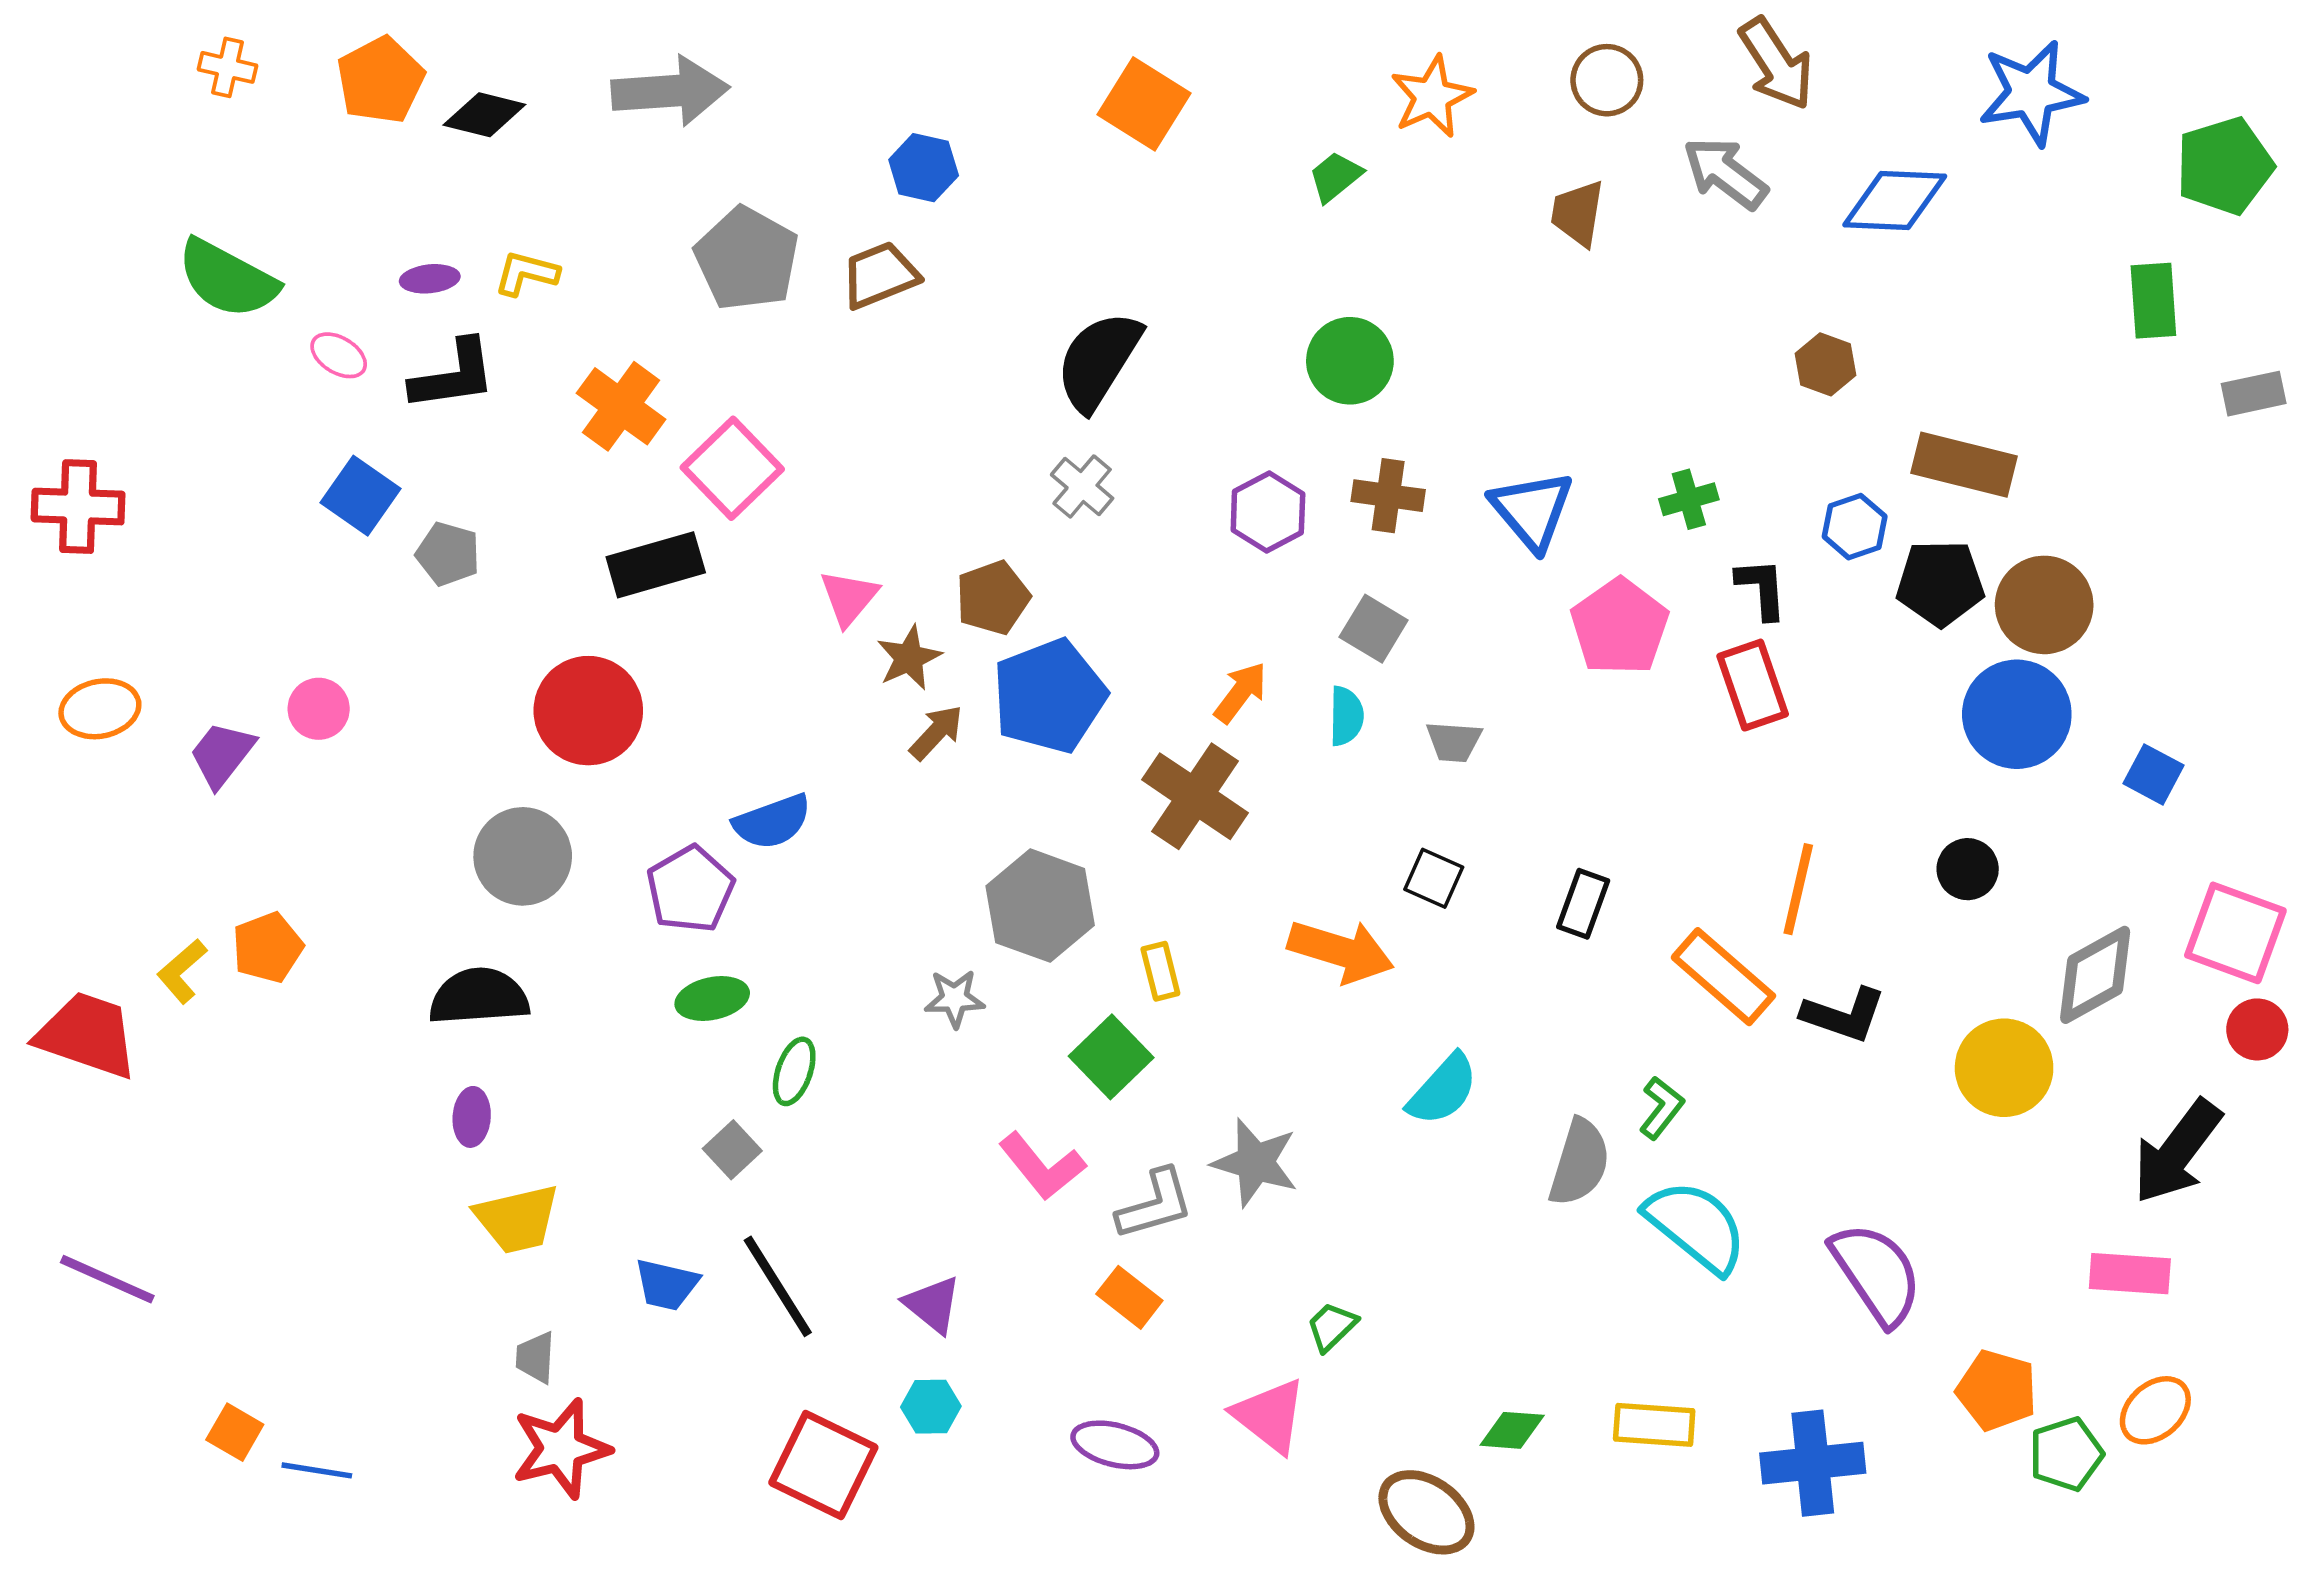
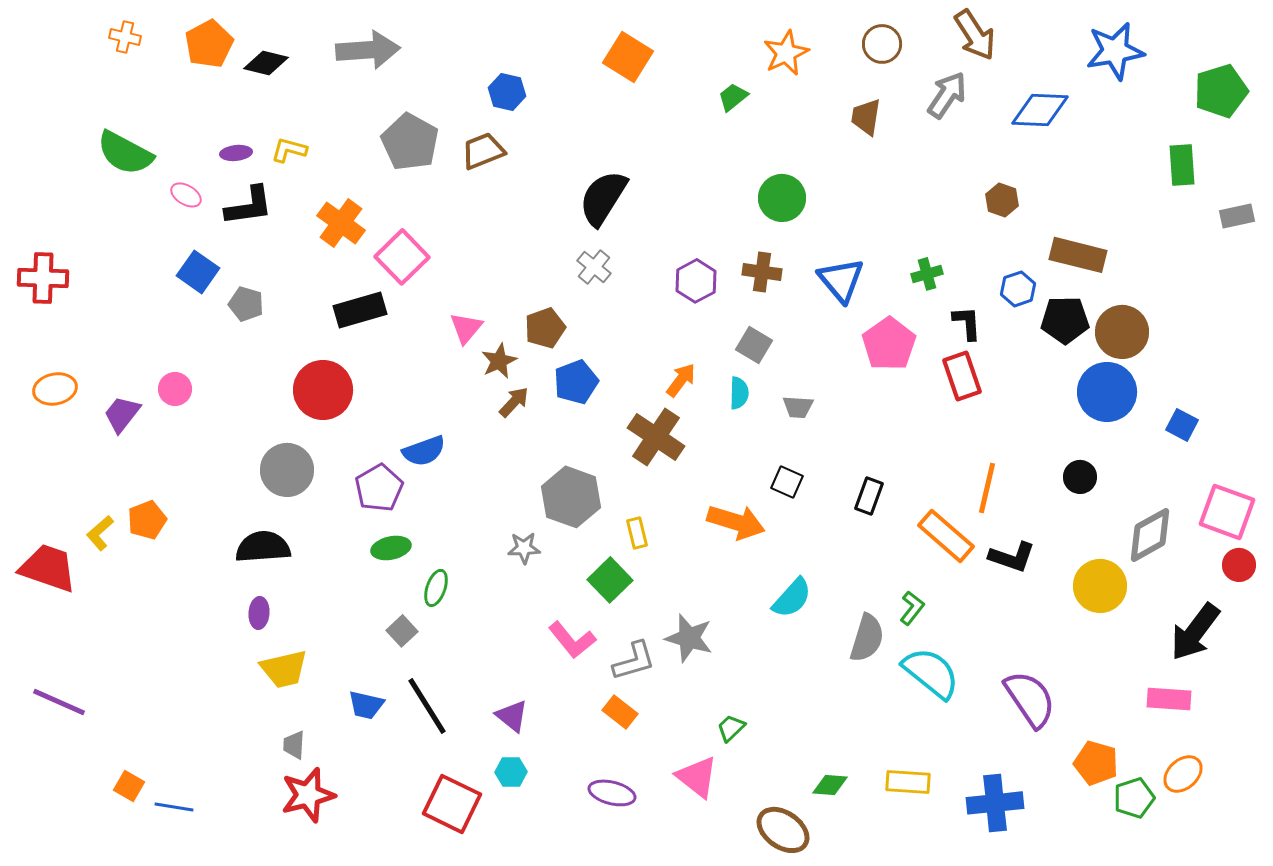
gray arrow: (1725, 173) -> (947, 95), turned 87
green circle: (1350, 361) -> (782, 198), moved
blue pentagon: (1049, 696) -> (576, 382), size x0.7

